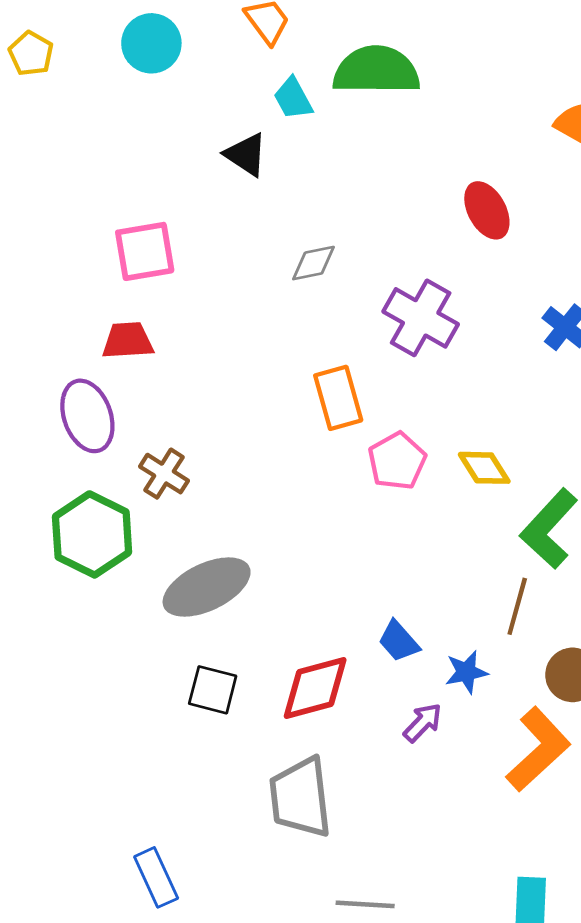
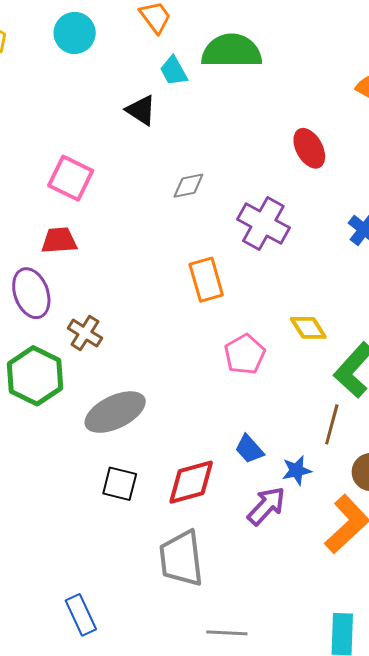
pink square: (145, 251) -> (71, 178), turned 36
pink pentagon: (397, 461) -> (245, 354), moved
purple arrow: (423, 723) -> (266, 506), size x1.4

